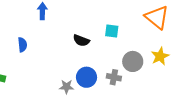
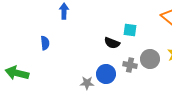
black semicircle: (81, 40) -> (112, 43), moved
gray cross: (114, 77) -> (130, 65), moved

